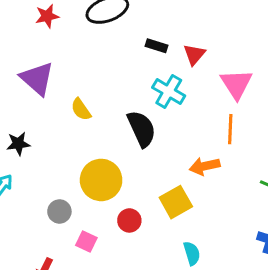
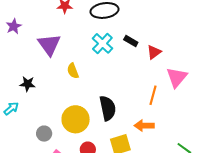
cyan cross: (169, 92) -> (102, 43), moved
black semicircle: (142, 129) -> (108, 108), moved
orange line: (230, 129) -> (153, 95), moved

